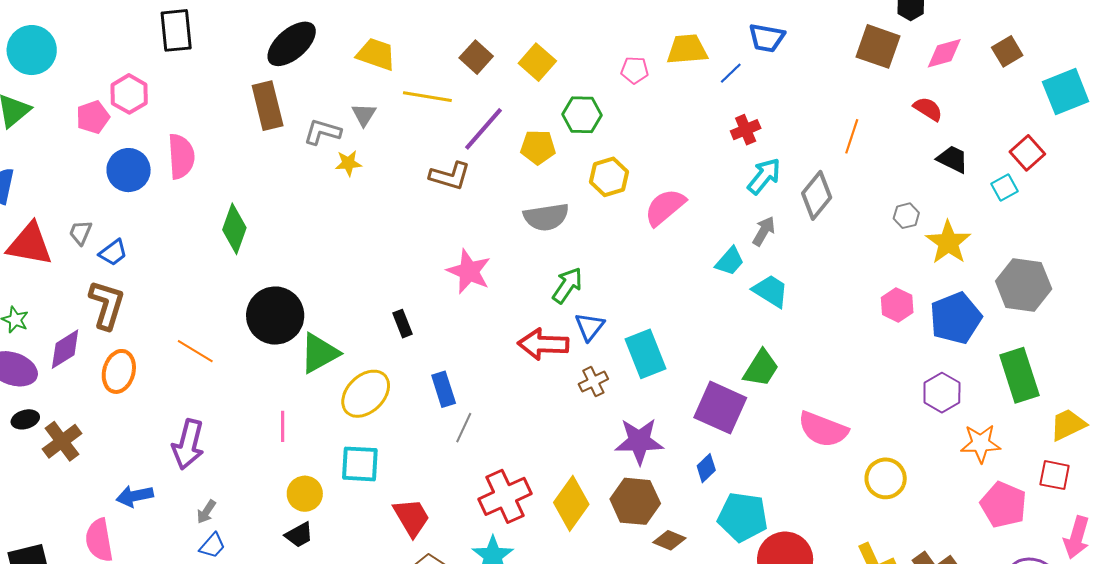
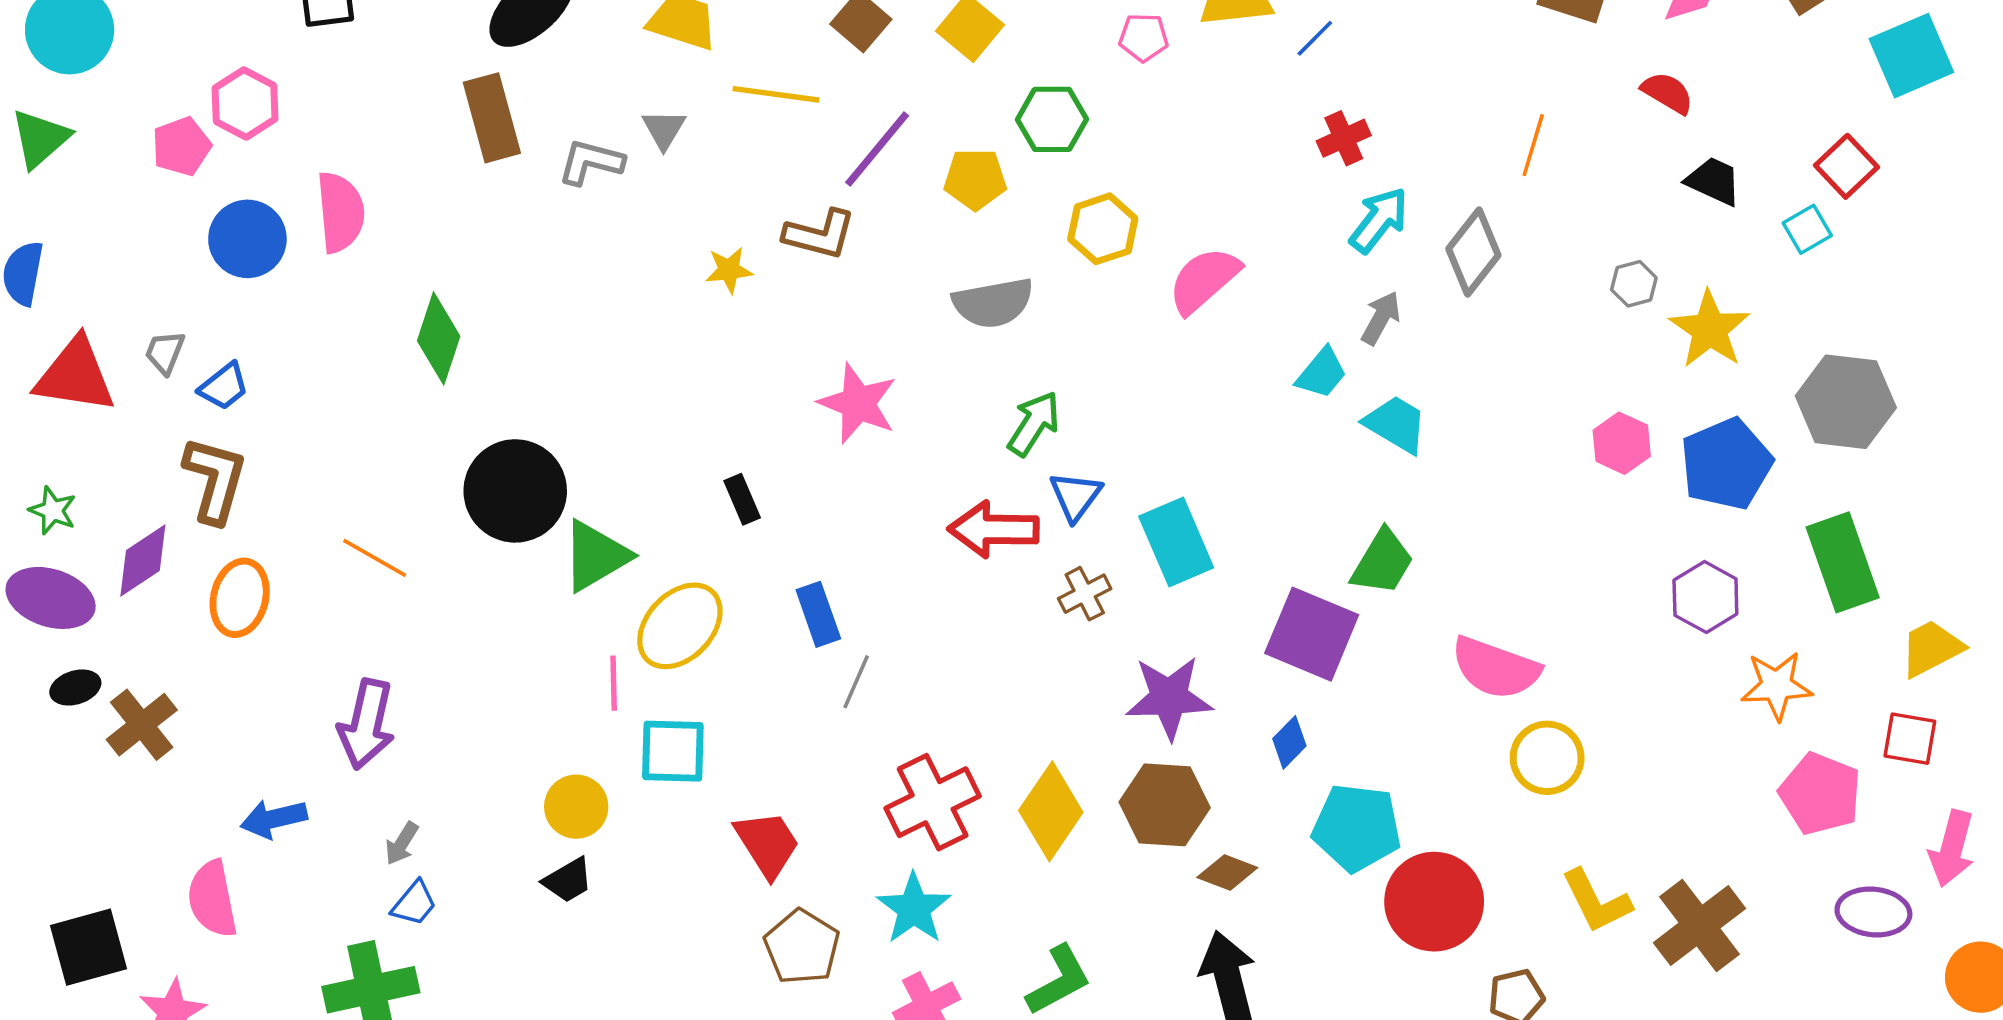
yellow star: (348, 163) -> (729, 270), moved
pink line: (283, 426) -> (614, 683), moved
yellow circle: (886, 478) -> (1547, 758), moved

